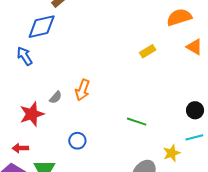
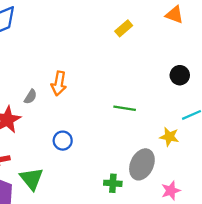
black circle: (195, 110) -> (180, 75), moved
yellow star: (172, 153) -> (169, 137), turned -30

